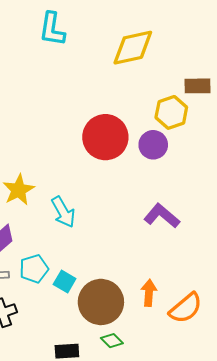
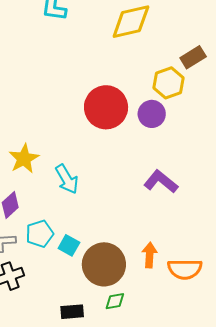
brown rectangle: (197, 86) -> (193, 57), turned -30
orange semicircle: (186, 308) -> (185, 269), turned 40
green diamond: (112, 341) -> (115, 301), turned -55

